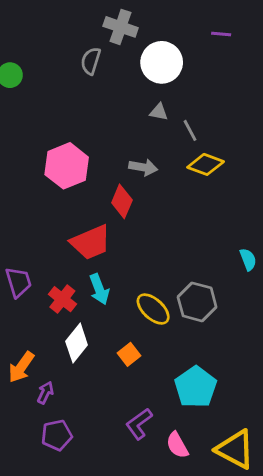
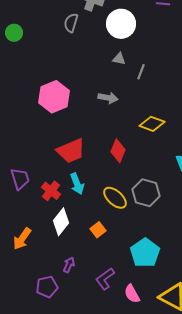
gray line: (190, 130) -> (141, 72), turned 49
yellow diamond: (206, 164) -> (152, 124), moved
red diamond: (122, 201) -> (118, 151), moved
purple arrow: (45, 393) -> (69, 265), moved

